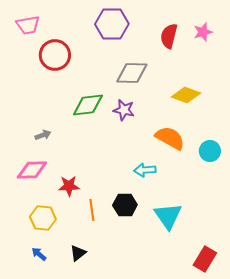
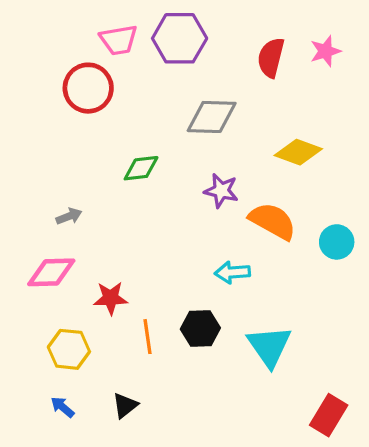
pink trapezoid: (28, 25) -> (119, 40), moved
green diamond: (88, 105) -> (141, 168), size x0.7
purple star: (124, 110) -> (221, 191), moved

